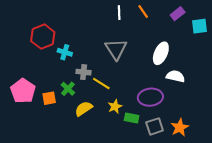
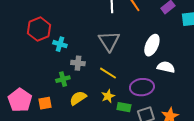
yellow line: (101, 84) -> (108, 73), moved
green cross: (68, 89) -> (63, 79), turned 32
pink pentagon: (23, 91) -> (20, 100), moved
orange square: (49, 98) -> (45, 103), moved

